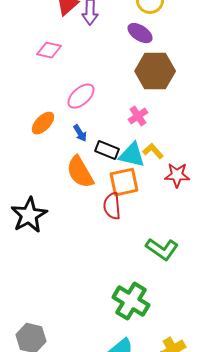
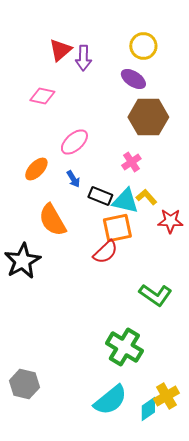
orange semicircle: (80, 172) -> (52, 220), moved
red semicircle: (112, 206) -> (105, 252), turned -128

